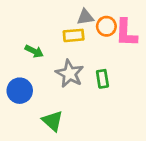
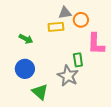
pink L-shape: (126, 33) -> (96, 44), moved
gray star: (70, 74) -> (68, 76), moved
blue circle: (20, 91) -> (25, 69), moved

